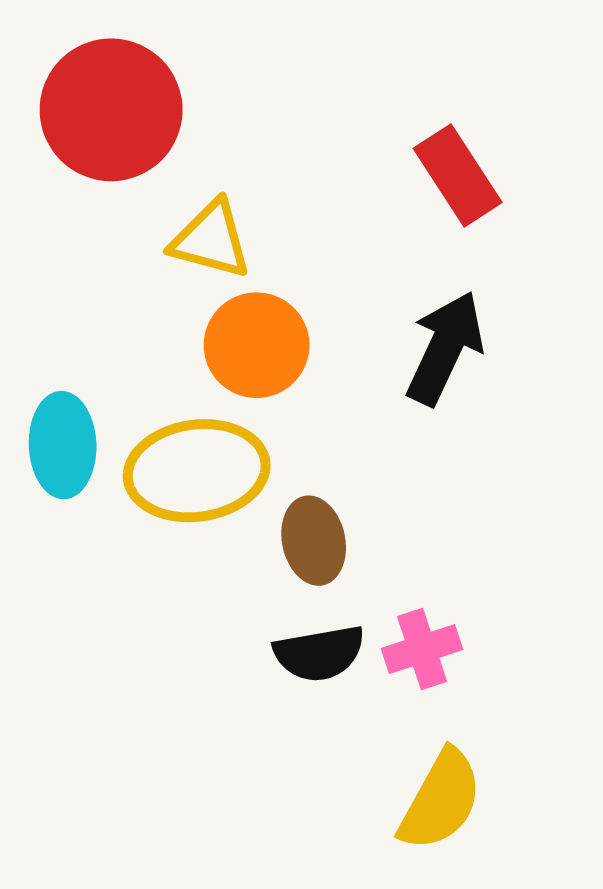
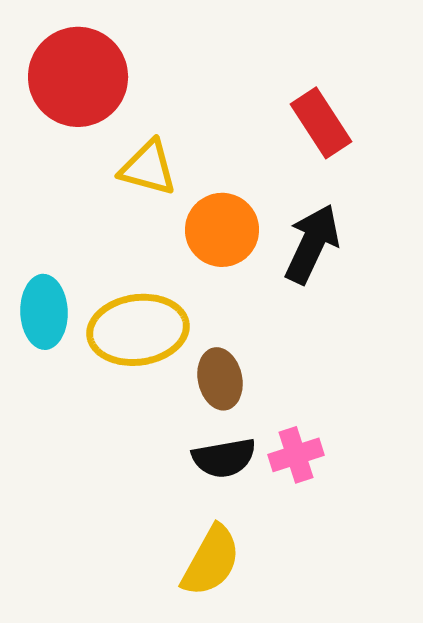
orange circle: (257, 345) -> (222, 230), moved
yellow semicircle: (441, 800) -> (211, 561), moved

